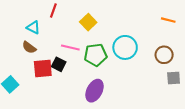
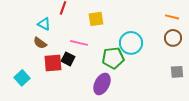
yellow square: (88, 22) -> (96, 19), turned 35
green pentagon: (96, 55) -> (113, 58), moved
brown circle: (164, 55) -> (173, 38), moved

